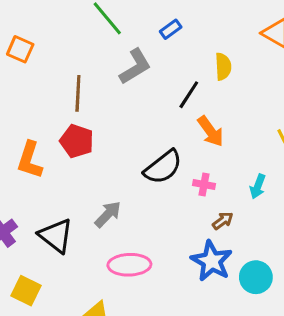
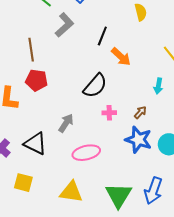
yellow semicircle: (223, 67) -> (141, 12), moved
pink cross: (204, 184) -> (109, 113), moved

